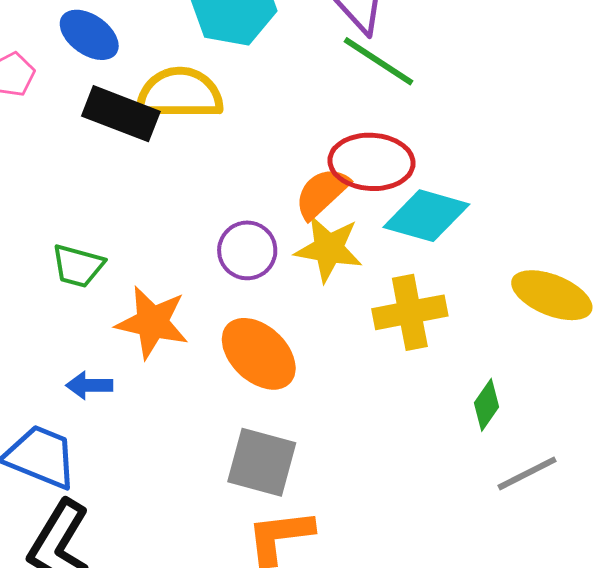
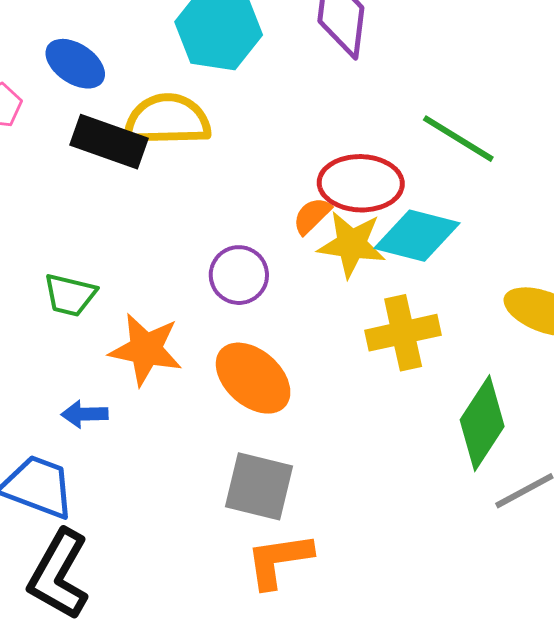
green line: (378, 61) -> (458, 139), moved
orange semicircle: (322, 193) -> (312, 216), size x0.7
yellow star: (329, 249) -> (352, 244), moved
green diamond: (487, 405) -> (482, 423), size x1.8

